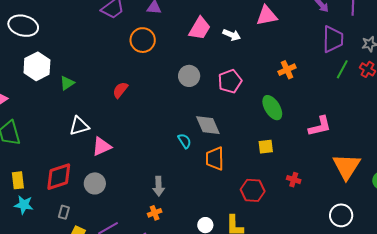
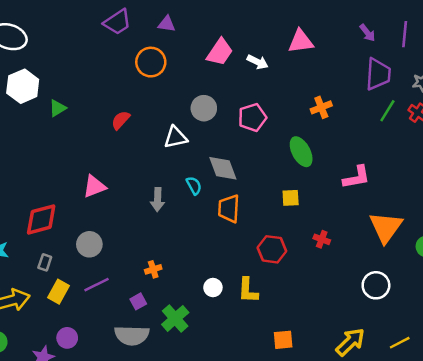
white triangle: (79, 126) -> (176, 137), moved
gray circle: (95, 183) -> (89, 244), moved
gray arrow: (159, 186) -> (158, 200), moved

